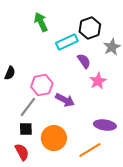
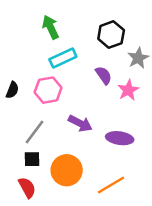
cyan rectangle: (67, 42) -> (63, 58), moved
pink star: (98, 81) -> (128, 90), moved
pink hexagon: (42, 85) -> (48, 90), moved
purple ellipse: (105, 125) -> (120, 138), moved

